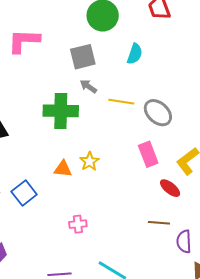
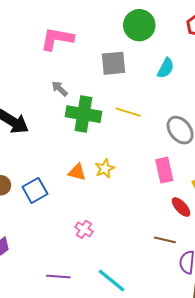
gray arrow: (88, 86) -> (60, 89), moved
yellow line: (121, 102) -> (128, 112), moved
pink cross: (78, 224) -> (84, 229), turned 30

